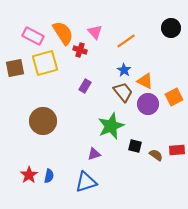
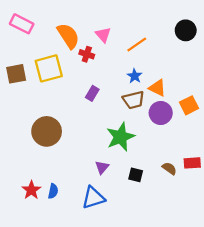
pink rectangle: (33, 36) -> (22, 24), moved
brown trapezoid: (123, 92) -> (134, 100), turned 115
black square: (135, 146) -> (136, 175), moved
purple triangle: (94, 154) -> (102, 167), turned -32

